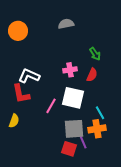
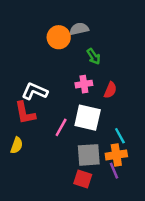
orange circle: (18, 31) -> (59, 37), moved
green arrow: (95, 54) -> (94, 56), moved
purple line: (83, 142) -> (114, 171), moved

